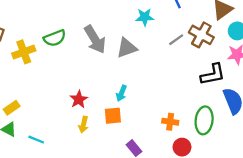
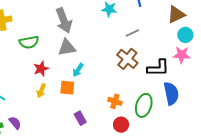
brown cross: (201, 35) -> (127, 59), moved
green semicircle: (55, 38) -> (29, 42), moved
gray triangle: (127, 48) -> (67, 48), moved

